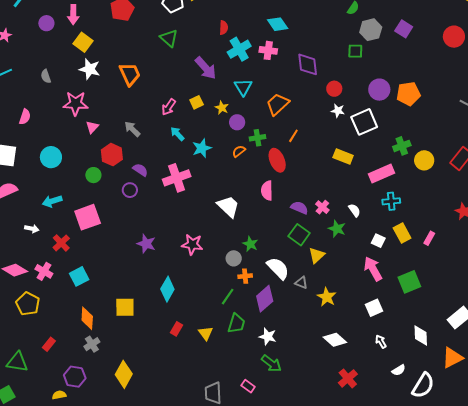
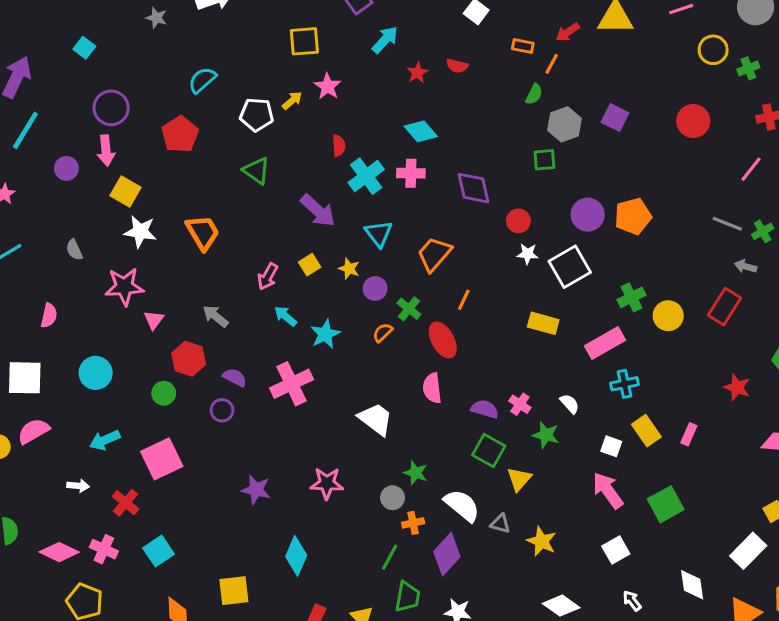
green cross: (258, 138) -> (409, 309), turned -35

